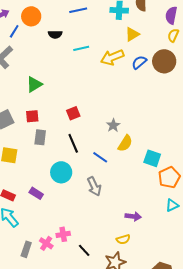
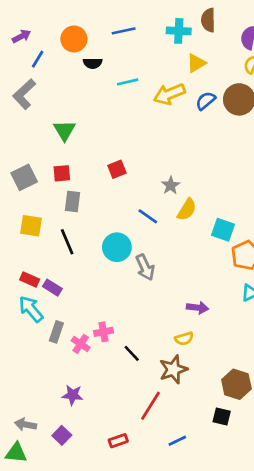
orange circle: (31, 16) -> (74, 39), moved
green triangle: (34, 84) -> (64, 130), turned -30
black line: (73, 143) -> (67, 242), moved
blue line: (100, 157) -> (148, 216), moved
cyan circle: (61, 172) -> (117, 247), moved
purple rectangle: (36, 193) -> (52, 288), moved
gray rectangle: (26, 249) -> (56, 332), moved

